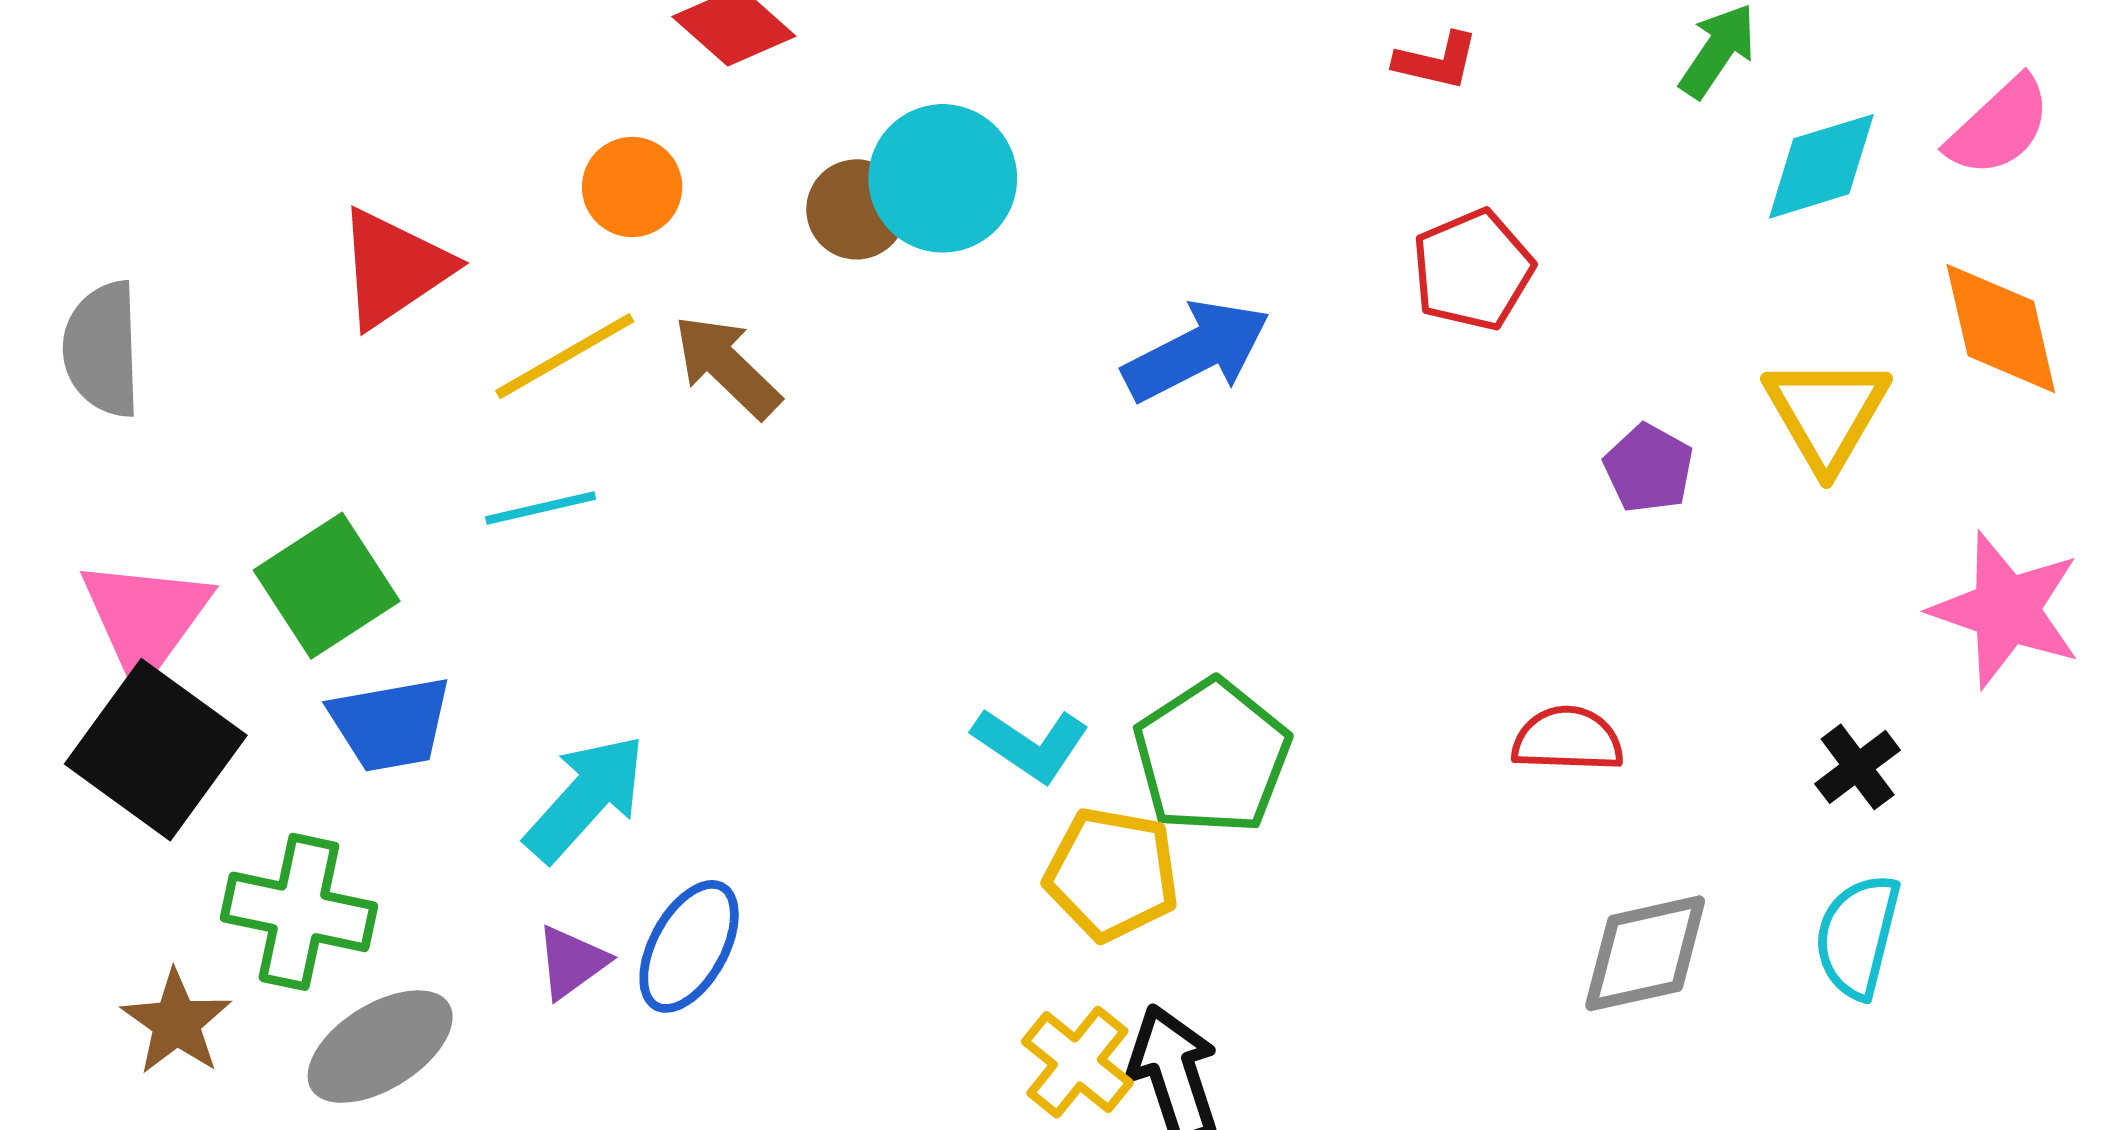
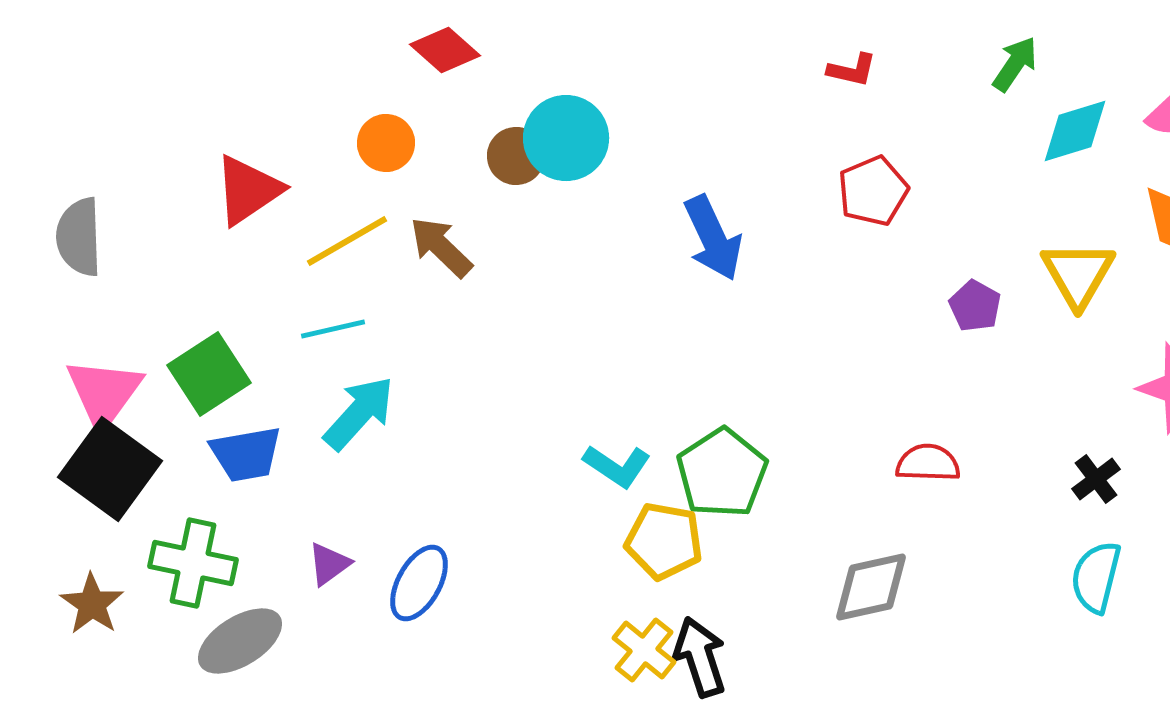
blue arrow: (1196, 351) -> (713, 238), turned 92
cyan arrow: (585, 798) -> (359, 413), moved
gray diamond: (1645, 953) -> (871, 587), moved
purple triangle: (572, 962) -> (329, 564), moved
brown star: (176, 1022) -> (92, 604), moved

